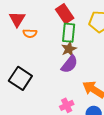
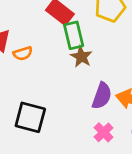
purple semicircle: (69, 64) -> (102, 96), moved

